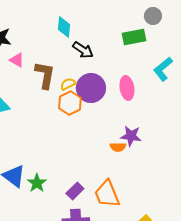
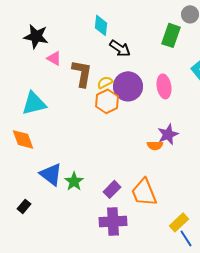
green rectangle: (134, 37) -> (171, 35), turned -60
purple star: (131, 136) -> (168, 134), turned -30

